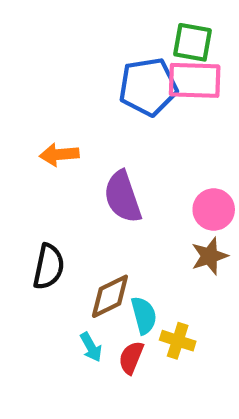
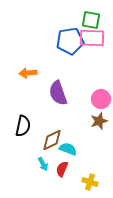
cyan semicircle: (144, 315) -> (68, 149), turned -54
yellow cross: (178, 341) -> (90, 182), moved

